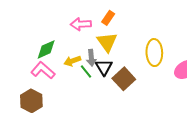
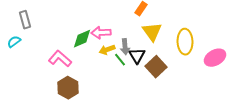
pink arrow: (81, 24) -> (101, 33), moved
yellow triangle: (107, 42) -> (152, 32), moved
pink L-shape: (43, 70) -> (60, 59), moved

